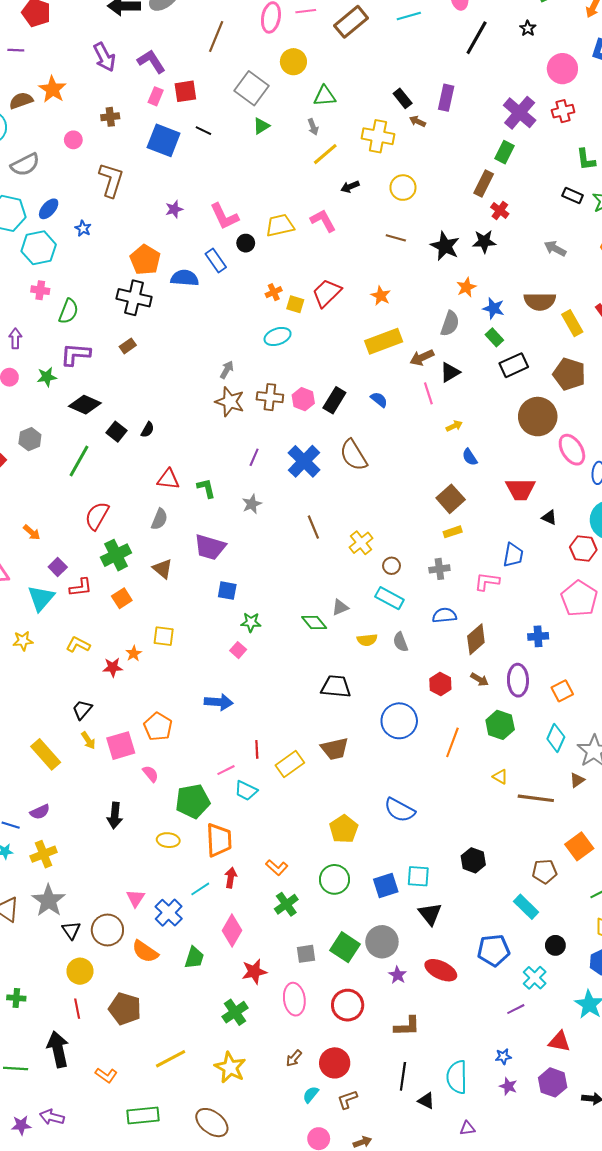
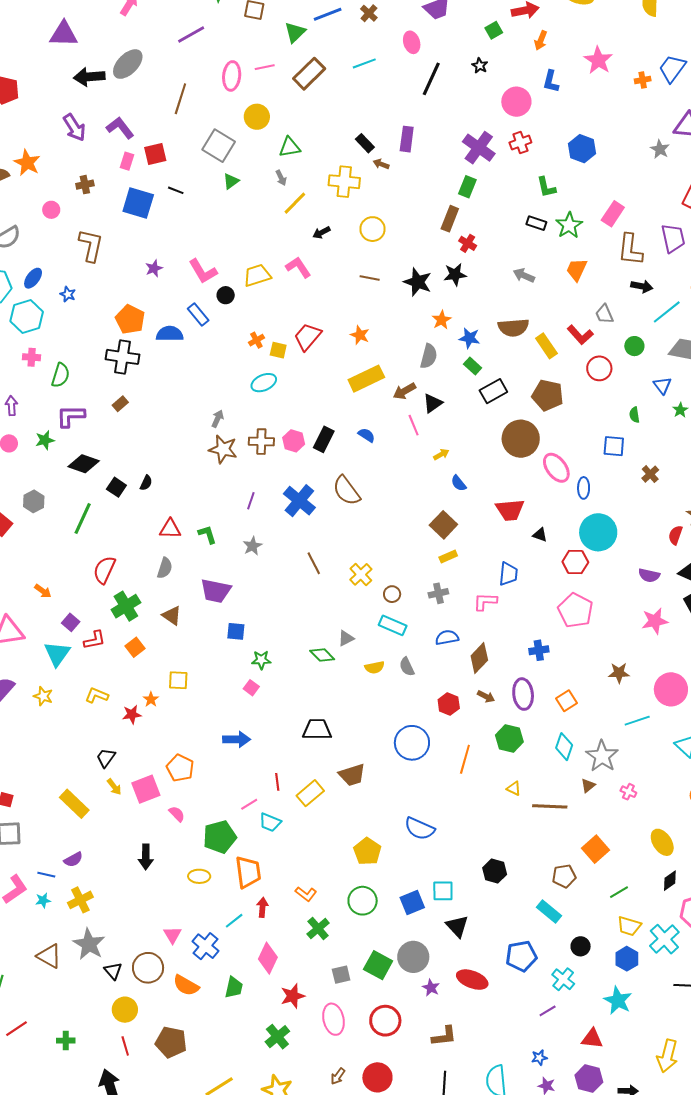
yellow star: (23, 641) -> (43, 696), turned 30
black trapezoid: (336, 686) -> (317, 730), moved

